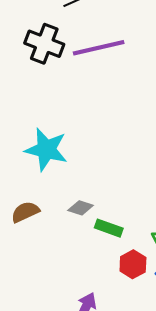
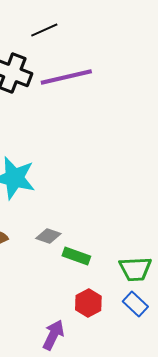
red hexagon: (133, 264) -> (88, 303), moved

